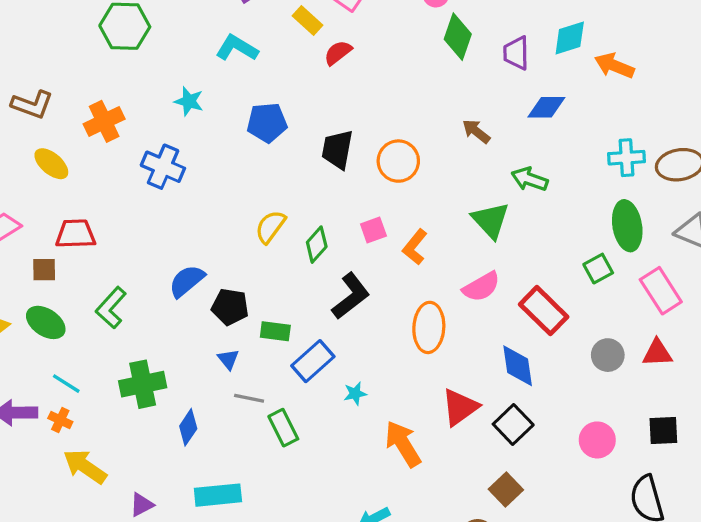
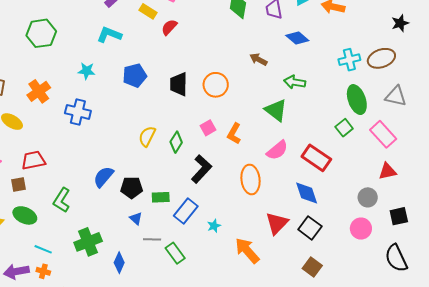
blue diamond: (546, 107) -> (297, 38), turned 50
gray circle: (608, 355) -> (368, 197), moved

